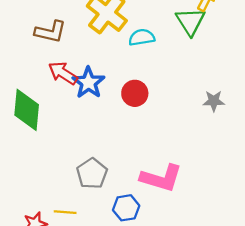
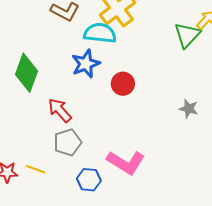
cyan semicircle: (142, 37) -> (100, 33), moved, size x1.4
red arrow: (63, 73) -> (60, 110), moved

